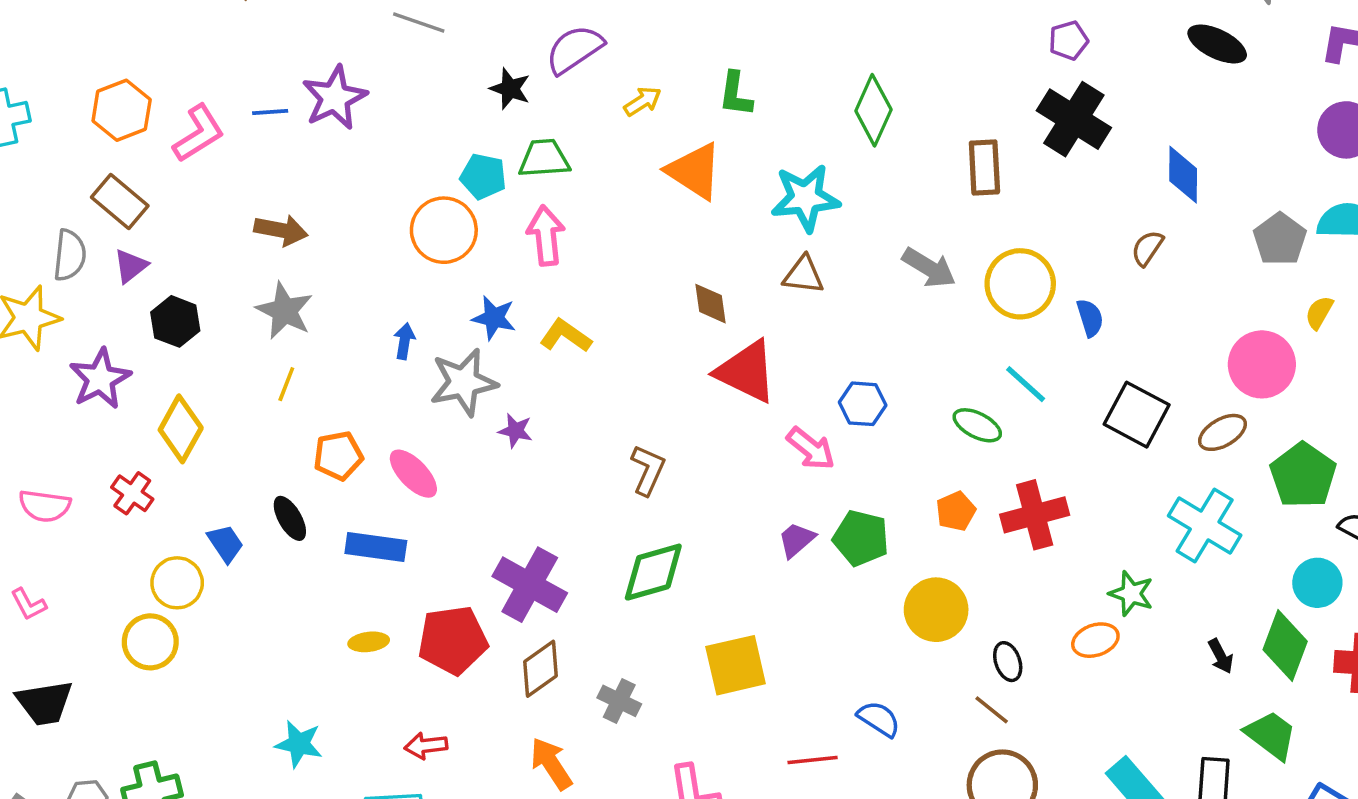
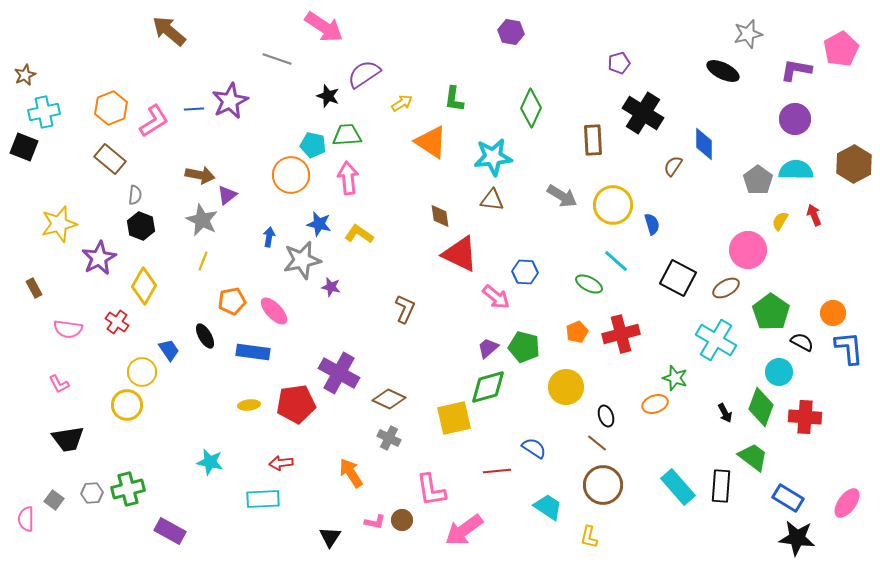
purple pentagon: (1069, 40) -> (619, 63), moved
brown semicircle: (1147, 248) -> (673, 166), moved
gray semicircle: (70, 255) -> (135, 195), moved, size x0.7
purple triangle: (131, 266) -> (227, 195), moved
green diamond: (653, 572) -> (488, 387), moved
brown diamond: (540, 669) -> (389, 399), moved, turned 60

